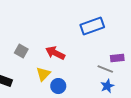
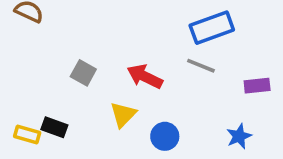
gray line: (105, 69) -> (201, 66), moved
blue circle: (58, 86) -> (165, 136), moved

